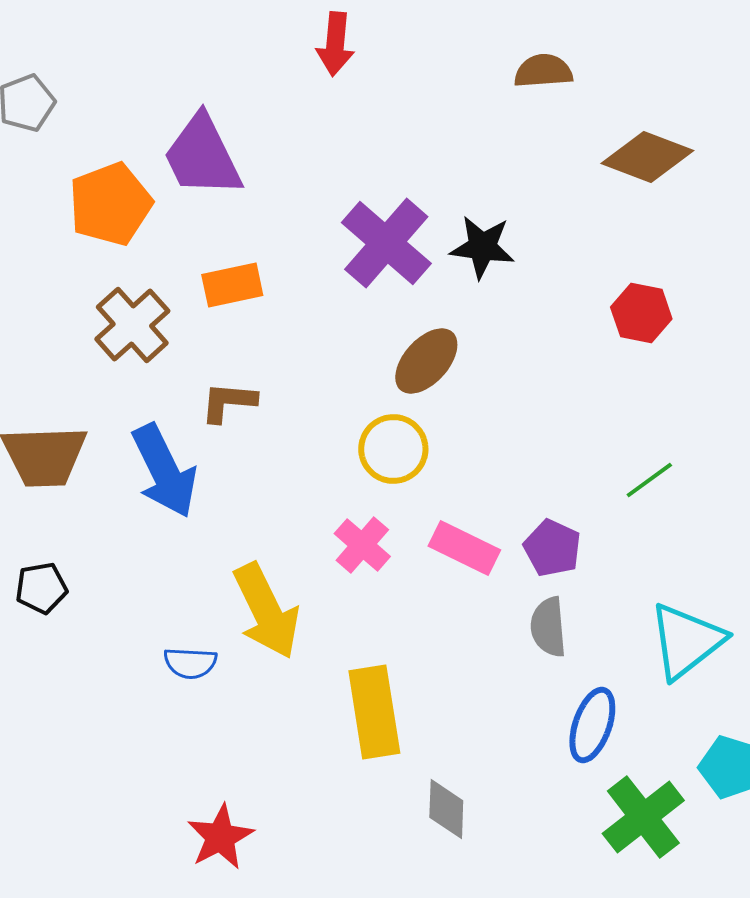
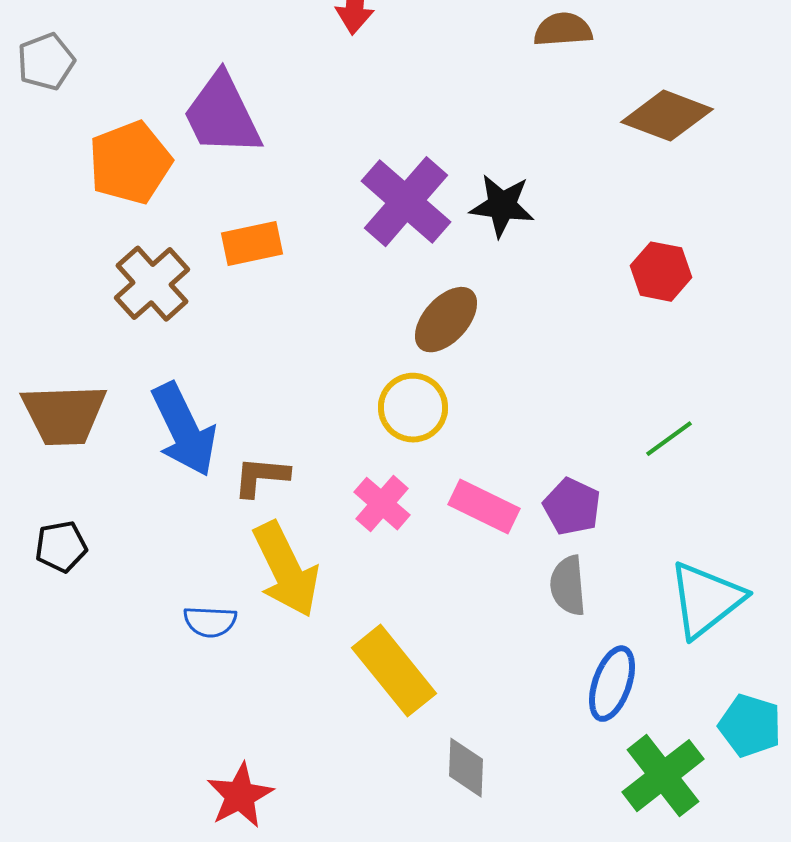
brown L-shape: (228, 402) -> (261, 477), moved
yellow rectangle: (374, 712) -> (394, 671), turned -30

